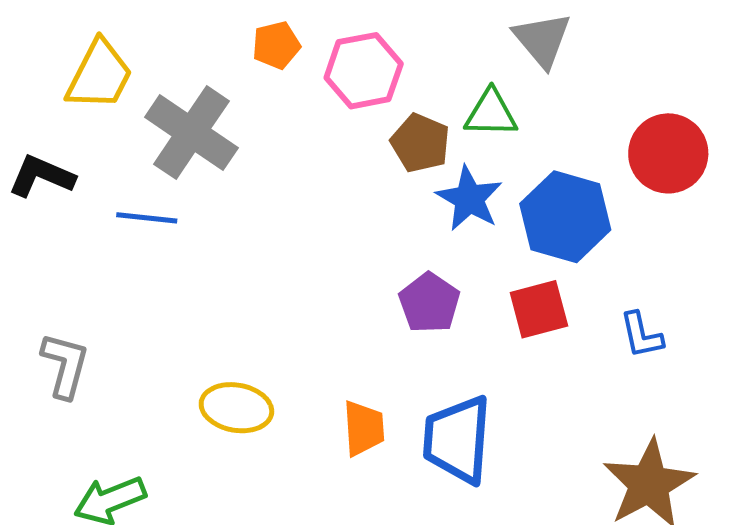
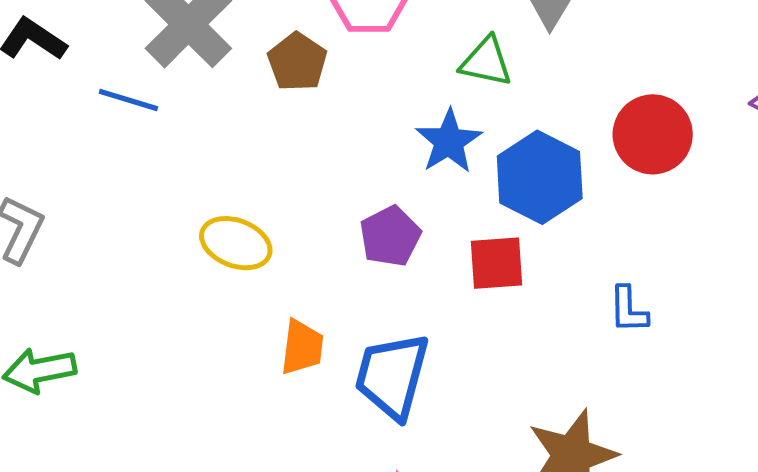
brown pentagon: (420, 143) -> (297, 62), moved
blue L-shape: (641, 335) -> (628, 310), moved
yellow ellipse: (236, 408) -> (236, 243), moved

